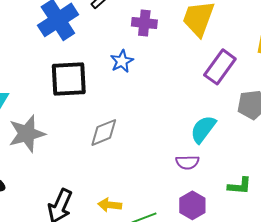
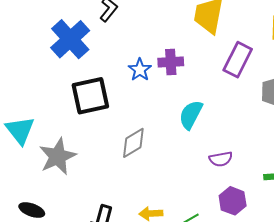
purple cross: (144, 23) -> (171, 62), moved
cyan semicircle: (203, 129) -> (191, 115), moved

